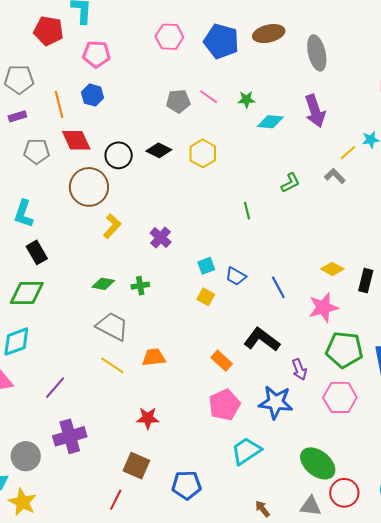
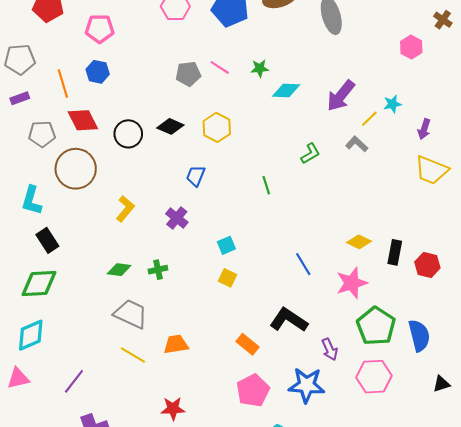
purple arrow: (315, 111) -> (341, 96), moved, turned 60
brown circle: (89, 187) -> (76, 169), moved
blue trapezoid: (236, 276) -> (196, 176), moved, turned 85
green pentagon: (344, 350) -> (376, 326), turned 30

